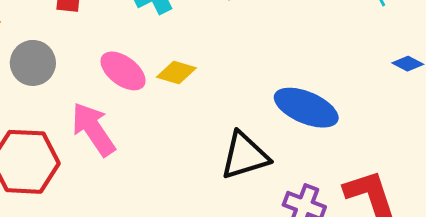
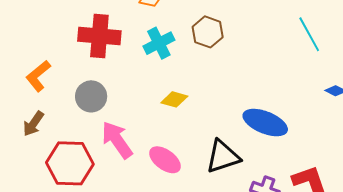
gray circle: (33, 63) -> (91, 96), moved
pink ellipse: (123, 71) -> (165, 160), moved

